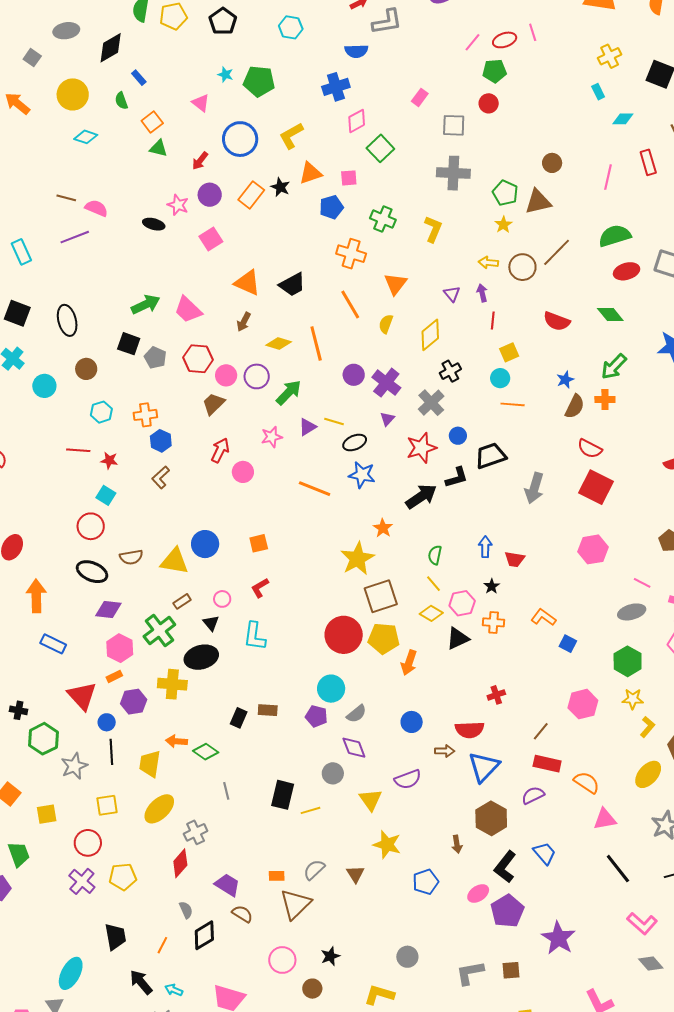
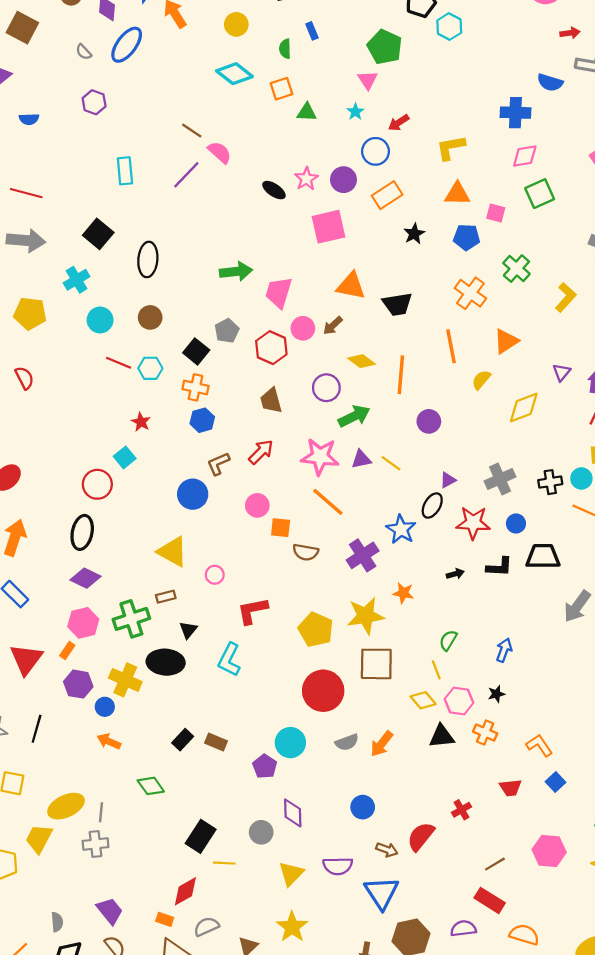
cyan hexagon: (291, 27) -> (449, 27), moved
cyan star: (225, 75) -> (355, 112), moved
green pentagon: (259, 81) -> (385, 47), moved
yellow circle: (73, 94) -> (236, 24), size x0.7
orange square: (152, 122) -> (281, 89), moved
cyan diamond: (86, 137) -> (234, 74), size x1.4
blue circle: (240, 139) -> (376, 151), moved, size x0.7
green triangle: (159, 148) -> (307, 112), turned -30
red arrow: (200, 161) -> (399, 123), moved
black star: (280, 187) -> (414, 234), moved
purple line: (75, 237) -> (186, 175), turned -44
pink square: (211, 239) -> (329, 227), size x1.4
orange triangle: (247, 283) -> (351, 286), turned -32
pink trapezoid: (188, 310) -> (279, 292), turned 44
black square: (129, 344) -> (196, 351), moved
black cross: (450, 371) -> (550, 482), moved
pink circle: (226, 375) -> (303, 328), moved
purple cross: (386, 383) -> (363, 555), moved
brown trapezoid: (214, 404) -> (271, 401), turned -80
pink star: (272, 437) -> (320, 457), size x1.6
black ellipse: (355, 443) -> (432, 505), moved, turned -55
red line: (78, 450) -> (119, 363), moved
pink circle: (243, 472) -> (257, 505), moved
brown L-shape: (161, 477) -> (218, 464), moved
orange line: (315, 489) -> (328, 502), moved
black arrow: (421, 496) -> (455, 574), size x0.5
orange star: (383, 528) -> (403, 593), turned 30
orange square: (259, 543) -> (281, 528), moved
blue circle: (205, 544) -> (193, 494), moved
brown semicircle: (131, 557) -> (306, 552), moved
red trapezoid: (515, 559) -> (510, 788), moved, turned -35
black ellipse: (92, 572) -> (82, 532), turned 60
red L-shape: (260, 588) -> (252, 611), size x1.4
pink circle: (222, 599) -> (215, 575), moved
yellow pentagon: (384, 638) -> (316, 630), moved
orange rectangle: (114, 676) -> (67, 651), turned -49
red cross: (496, 695) -> (462, 810), turned -30
gray semicircle: (356, 714) -> (347, 742), moved
blue circle: (107, 722) -> (105, 707), moved
red semicircle: (470, 730) -> (421, 836), turned 112
green diamond: (206, 752) -> (151, 786), moved
yellow trapezoid: (150, 764) -> (39, 839), moved
blue triangle: (484, 767) -> (382, 893), moved, turned -36
orange semicircle: (587, 782) -> (524, 935), turned -36
gray line: (226, 791) -> (101, 812), moved
red diamond: (180, 863) -> (185, 891), moved

